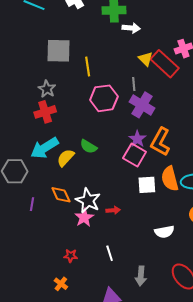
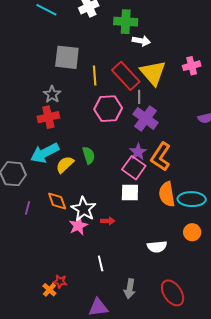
yellow triangle: (146, 59) -> (153, 73), size x1.8
red rectangle: (165, 64) -> (126, 76), moved
green semicircle: (88, 147) -> (89, 155), turned -144
white square: (147, 185) -> (130, 192), moved
red star: (71, 256) -> (60, 281), moved

